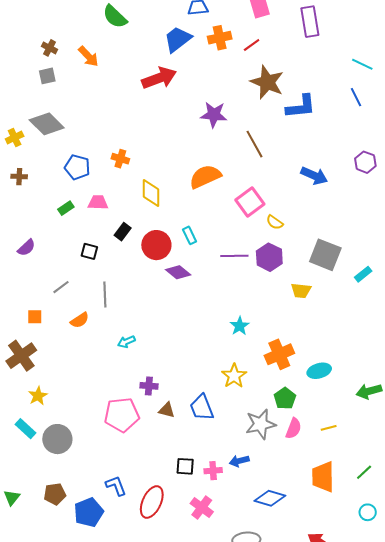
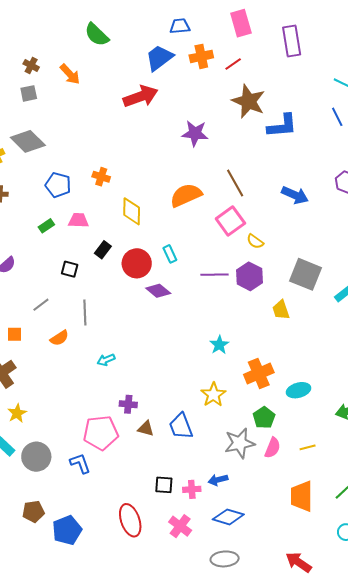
brown line: (255, 144) -> (235, 183), moved
yellow trapezoid: (301, 291) -> (281, 310), turned 65
blue L-shape: (116, 486) -> (80, 463), moved
blue diamond: (270, 498) -> (228, 517), moved
red ellipse: (152, 502) -> (130, 520), turned -44

